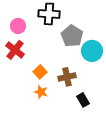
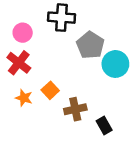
brown cross: (67, 77) -> (75, 109), moved
orange star: (41, 92) -> (24, 98), moved

